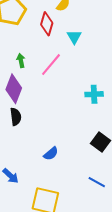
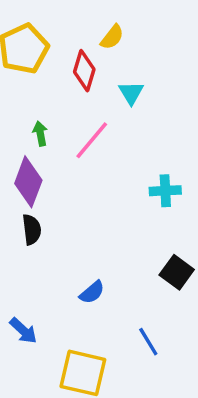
blue line: (97, 182) -> (148, 342), moved, turned 30

